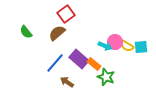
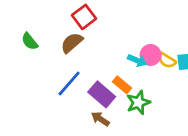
purple rectangle: (79, 59) -> (102, 94), moved
green star: (106, 77) -> (138, 103), turned 30
brown arrow: (67, 82) -> (100, 119), moved

